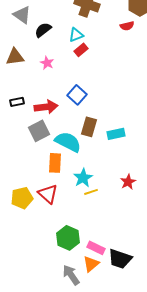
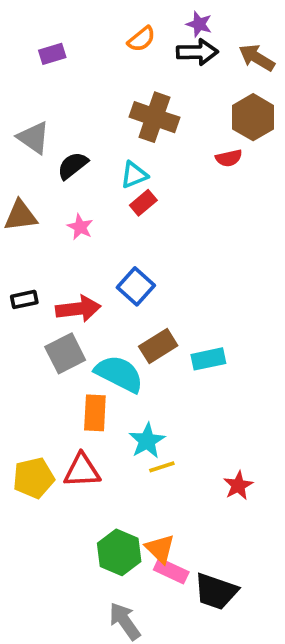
brown rectangle: (89, 127) -> (158, 346), turned 42
red star: (128, 182) -> (238, 485), moved
red triangle: (48, 194) -> (82, 471), turned -45
orange triangle: (91, 264) -> (160, 549), moved, turned -36

